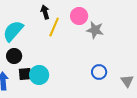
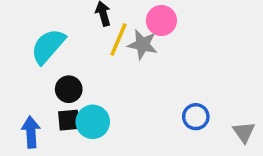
gray star: (95, 30) -> (143, 45), moved
black circle: (14, 56) -> (69, 89), moved

